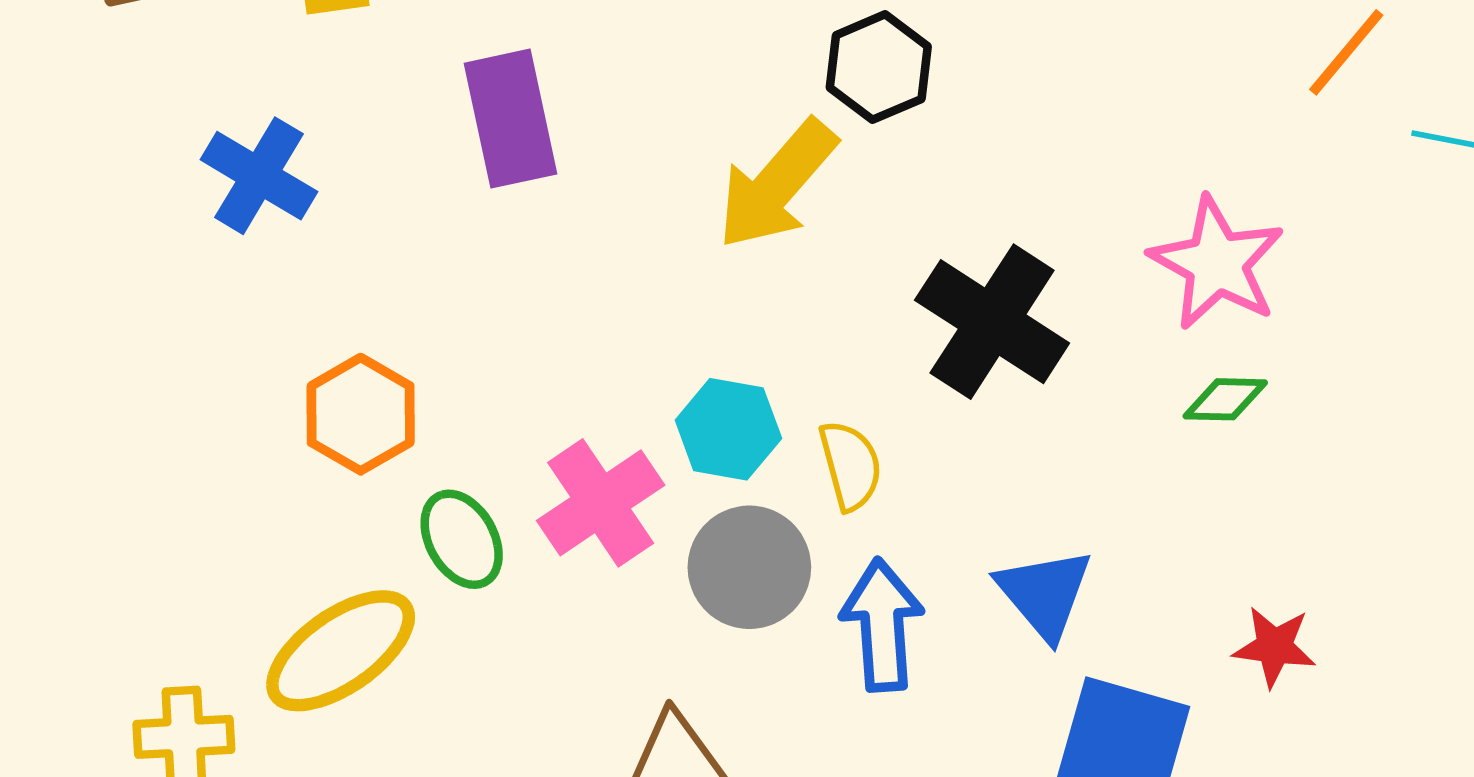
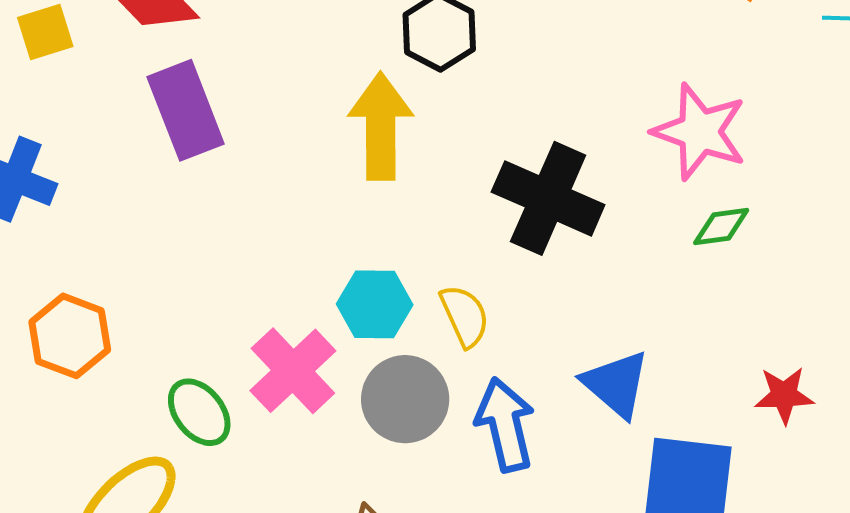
yellow arrow: (777, 184) -> (381, 126), turned 148
orange hexagon: (361, 414) -> (70, 336), moved

